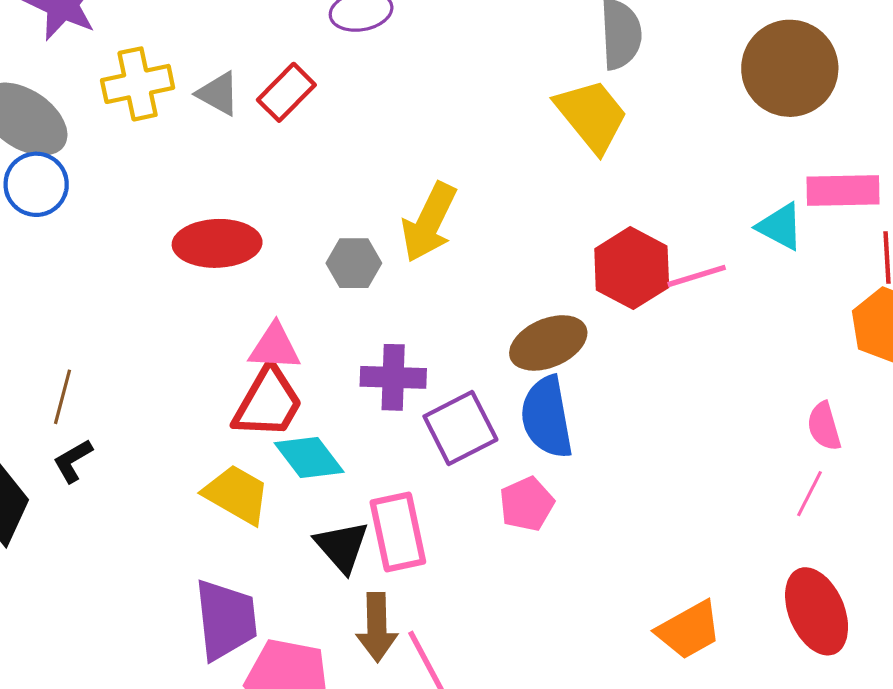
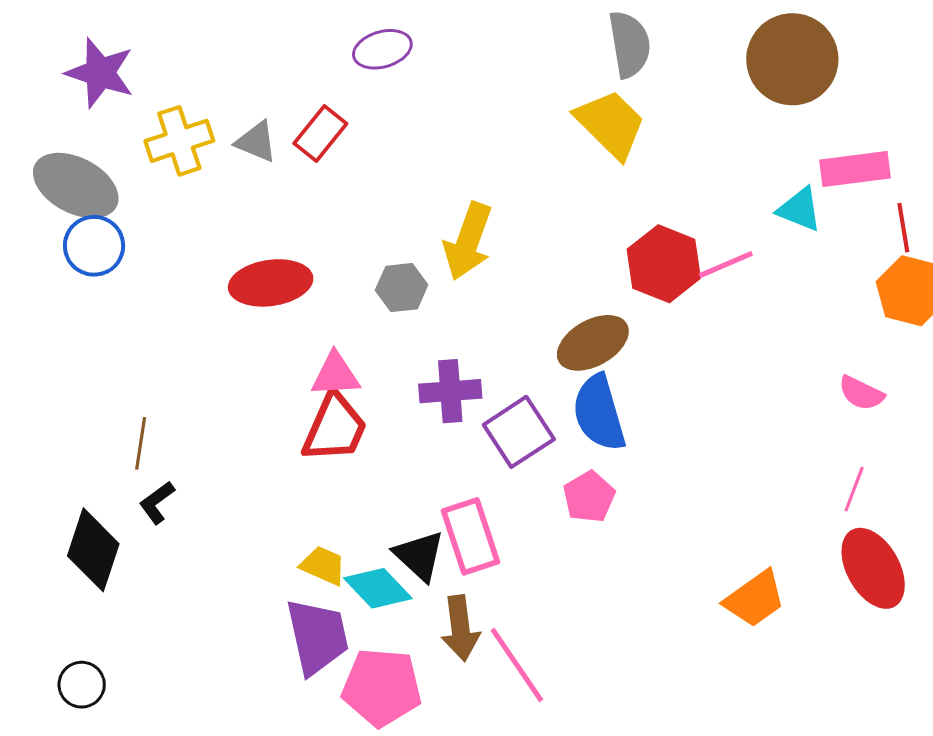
pink semicircle: (824, 426) -> (861, 393), turned -42
cyan diamond: (309, 458) -> (378, 588), moved
yellow trapezoid: (237, 494) -> (323, 566), moved, size x0.7
pink line: (810, 494) -> (854, 489), moved

